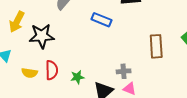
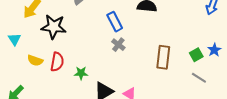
blue rectangle: (101, 20) -> (115, 22), turned 30
gray cross: (124, 71) -> (118, 45), moved, turned 32

